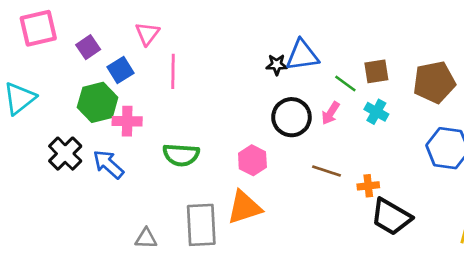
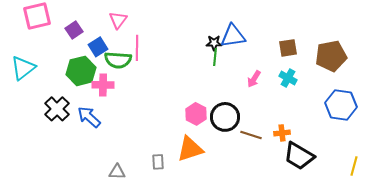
green line: (345, 84) -> (215, 57), moved, turned 60
black circle: (291, 117) -> (225, 117), moved
green semicircle: (181, 155) -> (118, 60), moved
brown line: (327, 171) -> (251, 135), moved
gray rectangle: (201, 225) -> (158, 162), size x0.5

